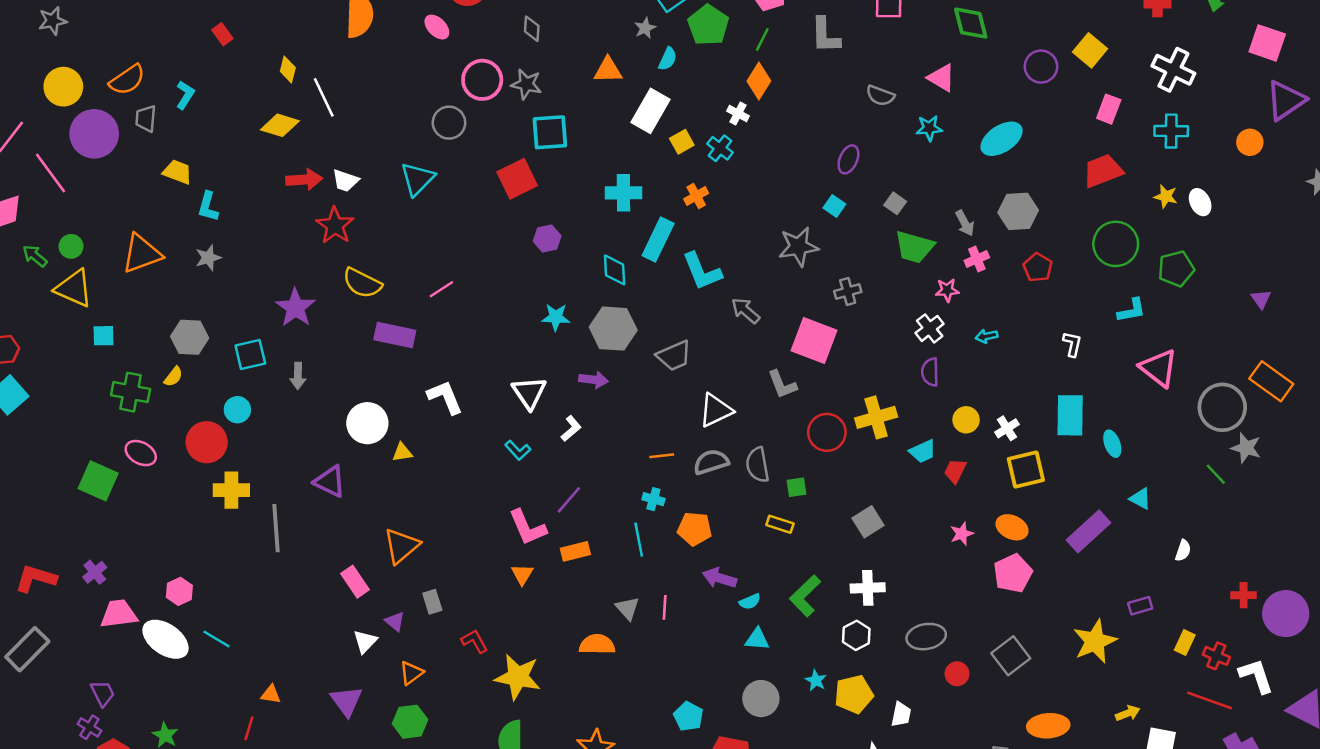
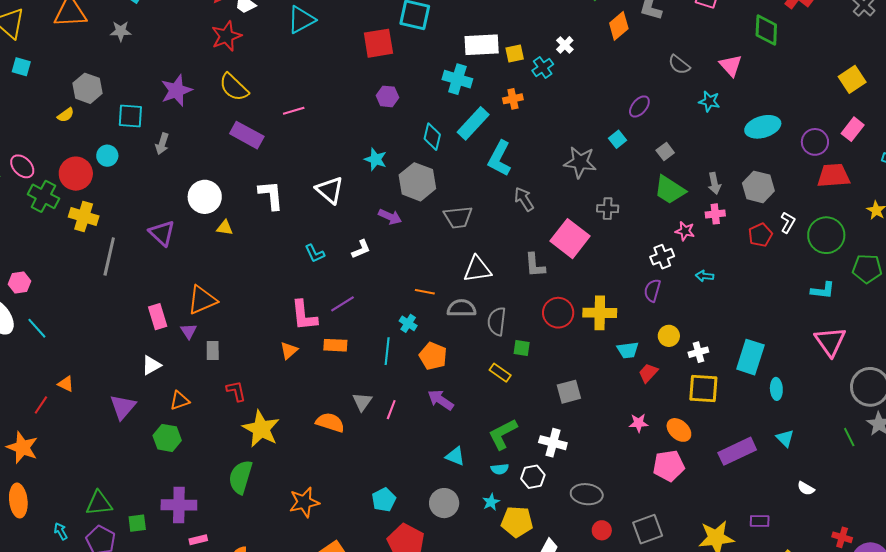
purple circle: (1041, 67) -> (815, 142), moved
orange diamond: (759, 81) -> (619, 26), moved
white rectangle: (651, 111) -> (482, 45), moved, turned 40
cyan L-shape: (702, 271) -> (500, 158), turned 33
white L-shape: (1072, 344) -> (788, 222), moved
green cross: (131, 392) -> (43, 196), moved
white triangle: (529, 393) -> (330, 190), moved, turned -32
white semicircle: (1183, 551) -> (806, 488), turned 84
cyan semicircle: (750, 602) -> (500, 469), moved
purple triangle: (395, 621) -> (189, 331), moved

